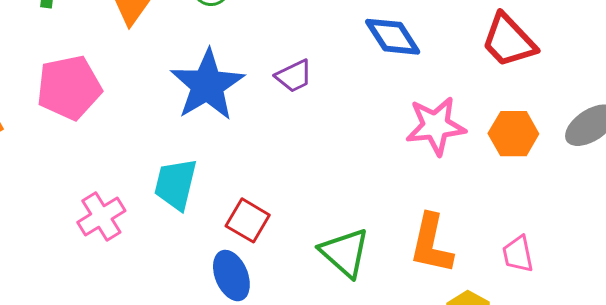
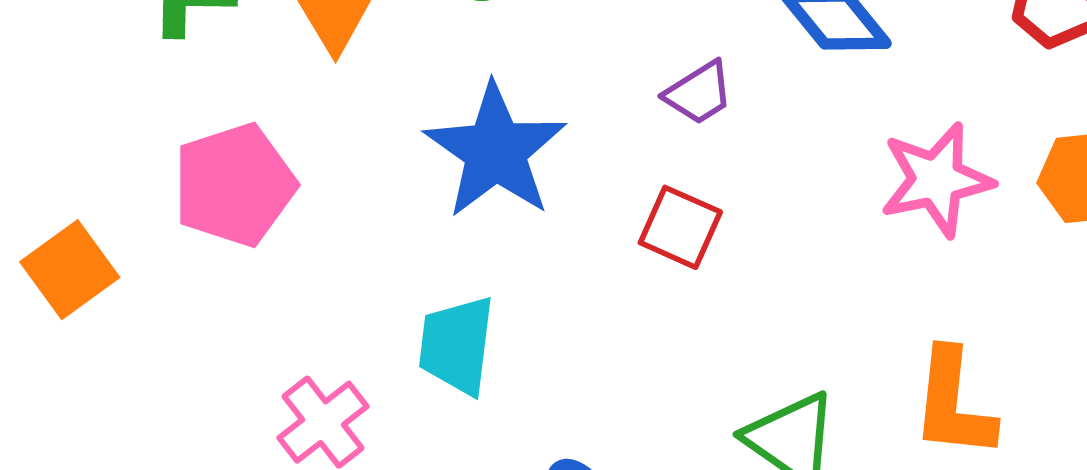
purple trapezoid: (294, 76) -> (699, 93), moved
red square: (248, 220) -> (680, 227), moved

